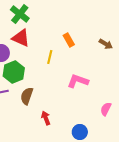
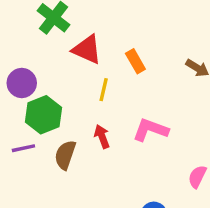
red triangle: (21, 38) -> (87, 50), moved
red arrow: (46, 118) -> (102, 136), moved

